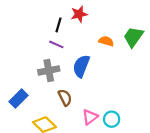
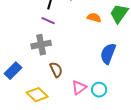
blue semicircle: (81, 66) -> (108, 54), moved

